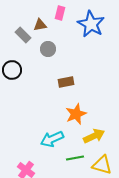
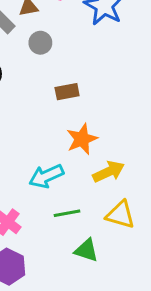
green line: (75, 158) -> (67, 213), moved

